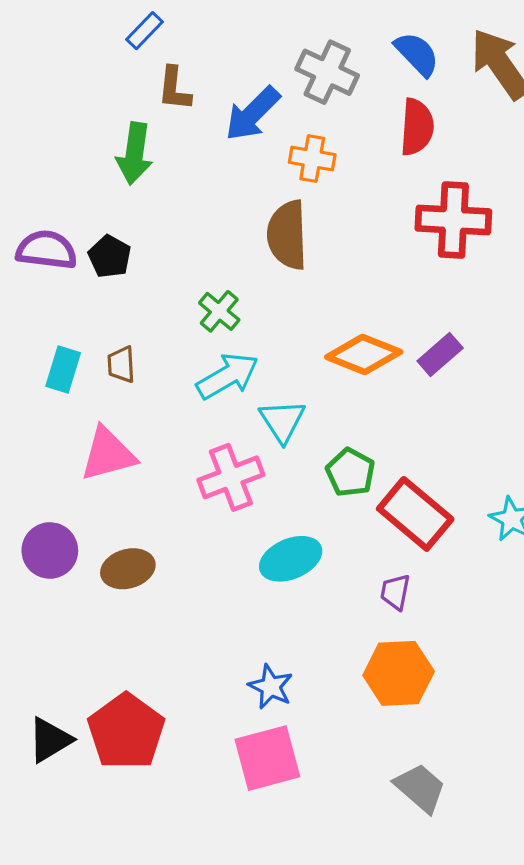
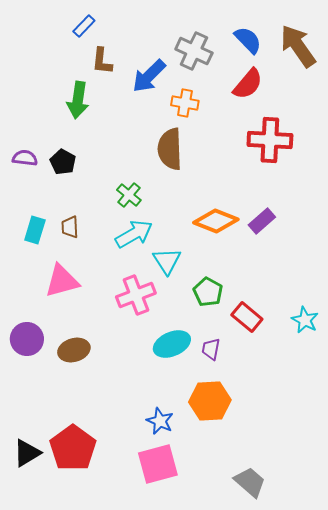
red semicircle: (417, 127) -> (248, 84), turned 36
purple semicircle: (46, 250) -> (25, 158), size x0.7
red rectangle: (415, 514) -> (247, 317), size x0.7
purple trapezoid: (395, 592) -> (211, 349), moved
orange hexagon: (399, 673) -> (210, 401), moved

